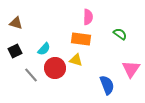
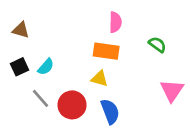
cyan semicircle: (44, 49) -> (46, 67), moved
red circle: (55, 68) -> (72, 105), moved
blue semicircle: (107, 85) -> (110, 111), moved

